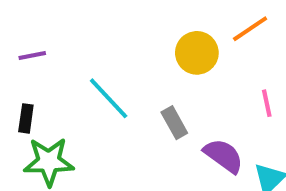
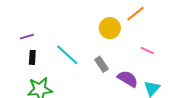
pink line: (267, 103) -> (147, 50), turned -48
black rectangle: (26, 118) -> (32, 57), moved

